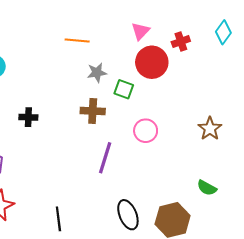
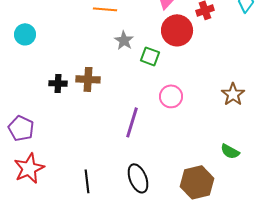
gray star: (97, 73) -> (124, 40), turned -30
brown cross: (93, 111) -> (88, 79), moved
black ellipse: (128, 215) -> (138, 178), moved

